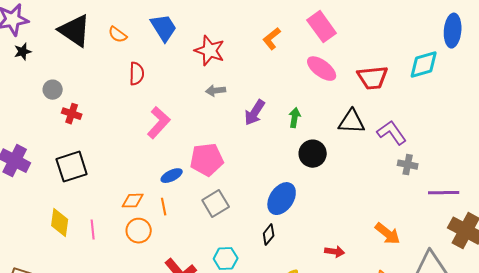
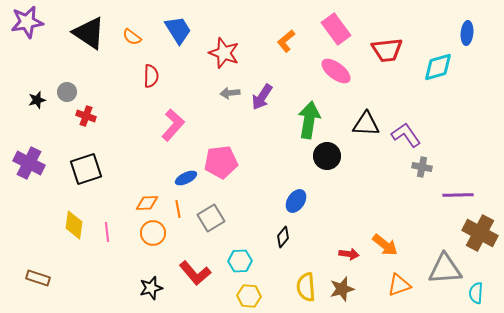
blue ellipse: (453, 31) -> (467, 33), size x0.7
black star: (23, 52) -> (37, 100), moved
red trapezoid: (373, 78) -> (387, 50), moved
purple arrow: (255, 113) -> (262, 97), moved
green arrow: (295, 118) -> (309, 120), size x1.8
blue ellipse: (282, 199) -> (296, 201), size x0.7
gray square: (216, 204) -> (211, 218), moved
orange arrow: (388, 234) -> (385, 245), moved

